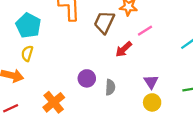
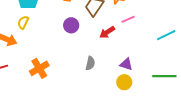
purple circle: (87, 78) -> (71, 25), moved
purple triangle: (151, 82) -> (126, 64), turned -48

